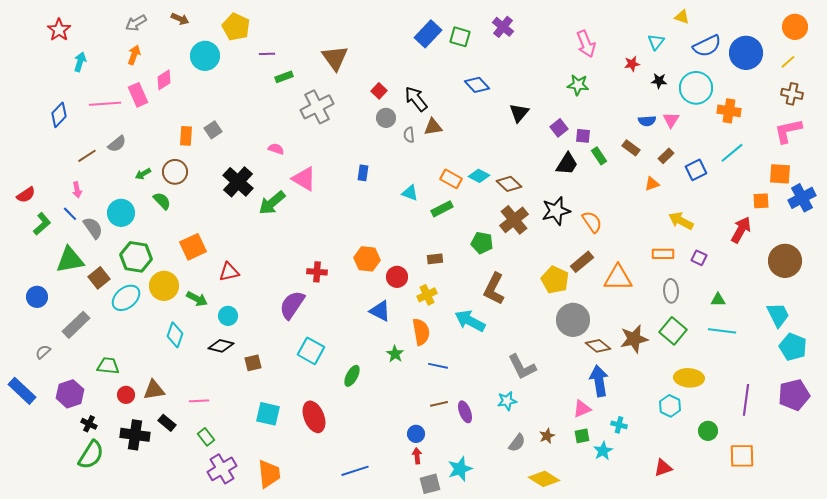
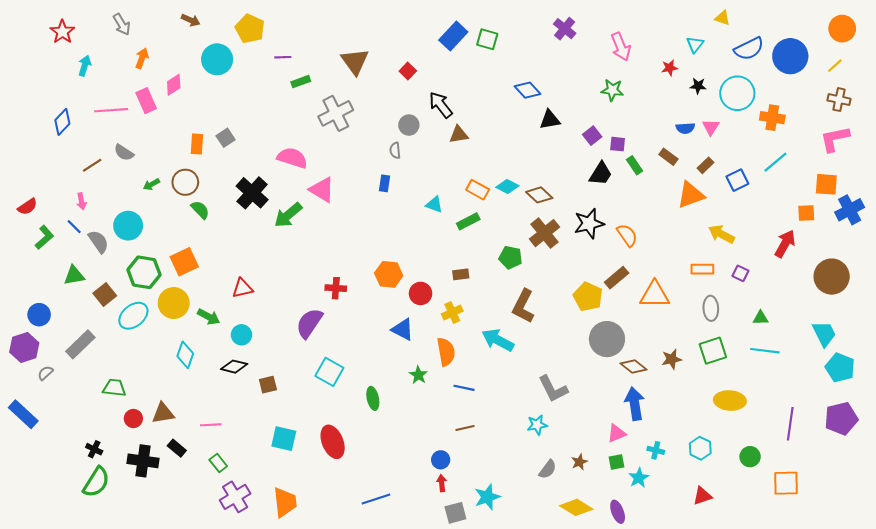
gray arrow: (136, 23) -> (122, 24), moved, turned -90
purple cross: (503, 27) -> (565, 29), moved
blue diamond: (477, 85) -> (528, 90), moved
red square: (379, 91) -> (408, 71), moved
black triangle: (519, 113) -> (550, 120), turned 40
gray semicircle: (409, 135) -> (395, 150), moved
gray semicircle: (117, 144) -> (124, 153), turned 72
pink semicircle: (276, 149) -> (292, 158), size x1.8
orange triangle: (652, 184) -> (691, 195), size x1.8
green semicircle: (162, 201) -> (200, 210), moved
orange square: (193, 247) -> (184, 262), moved
green triangle: (70, 260) -> (74, 275), size x0.7
green square: (673, 331) -> (713, 351), turned 32
brown star: (634, 339) -> (672, 359), size x0.7
green ellipse: (352, 376) -> (373, 398), turned -40
purple hexagon: (70, 394) -> (24, 348), moved
cyan hexagon: (670, 406) -> (700, 448), moved
purple ellipse: (465, 412) -> (618, 512), moved

